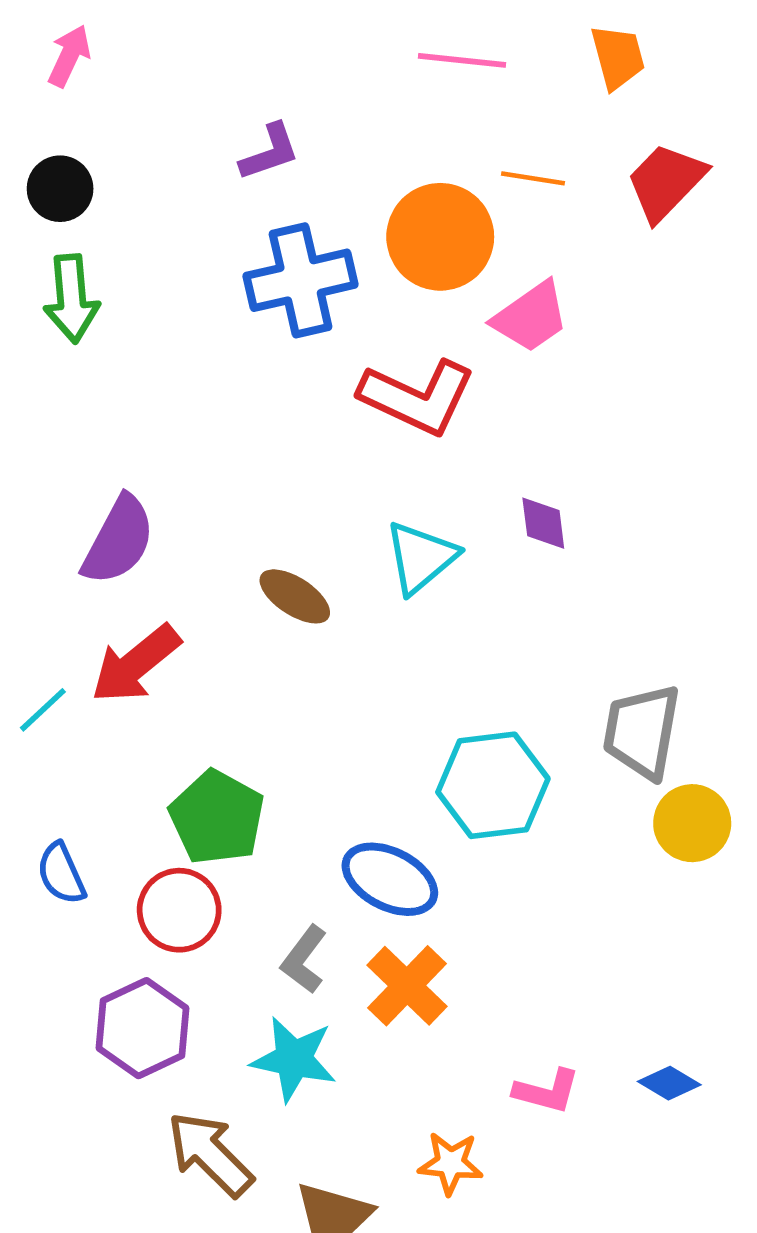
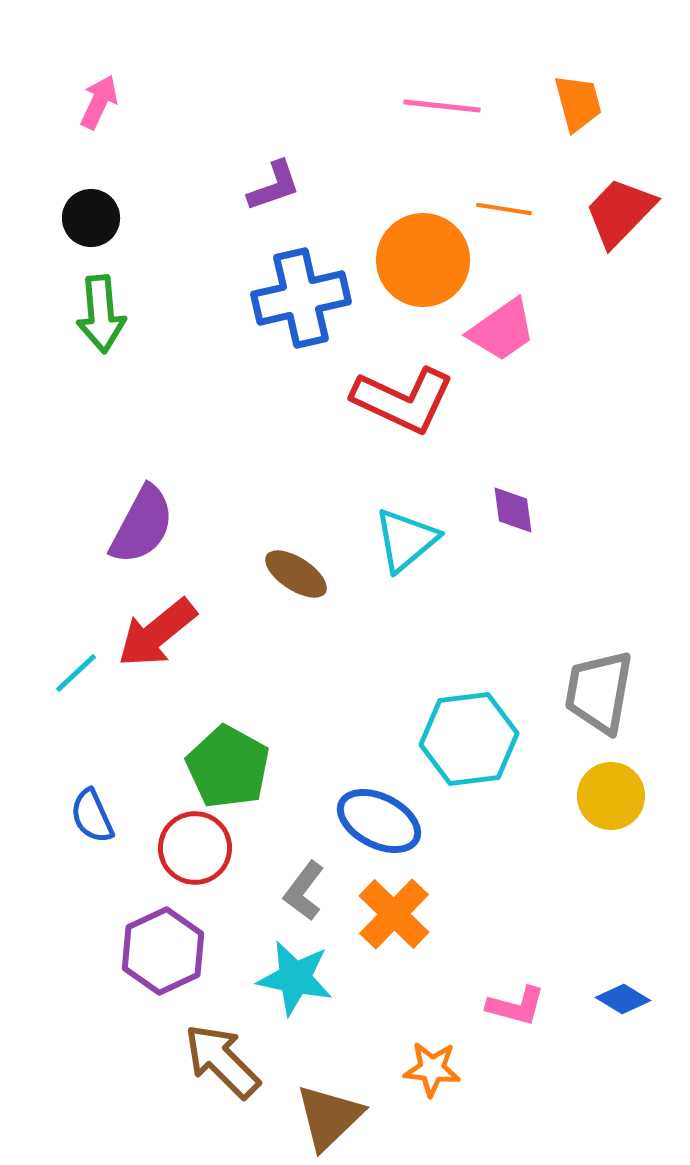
yellow circle: (692, 823) -> (611, 796), moved

